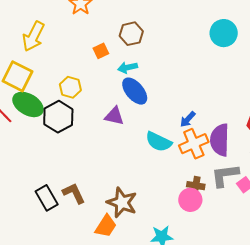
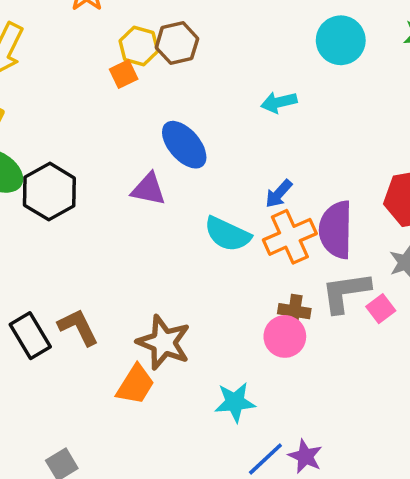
cyan arrow: (128, 68) -> (279, 102), moved
yellow hexagon: (70, 87) -> (139, 46), moved

